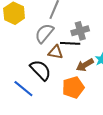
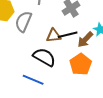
gray semicircle: (44, 33) -> (23, 22), moved
black line: (70, 43) -> (68, 35), moved

